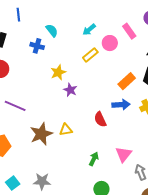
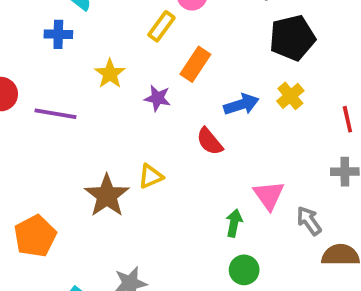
orange rectangle: (127, 81) -> (195, 64), moved
purple star: (70, 90) -> (158, 98), moved
purple line: (15, 106) -> (55, 114), moved
green arrow: (94, 159) -> (234, 223), moved

